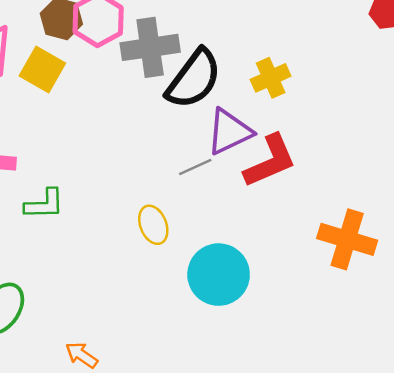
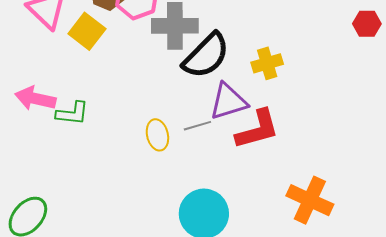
green L-shape: (44, 204) -> (72, 113), moved
yellow ellipse: (153, 225) -> (157, 135), moved

